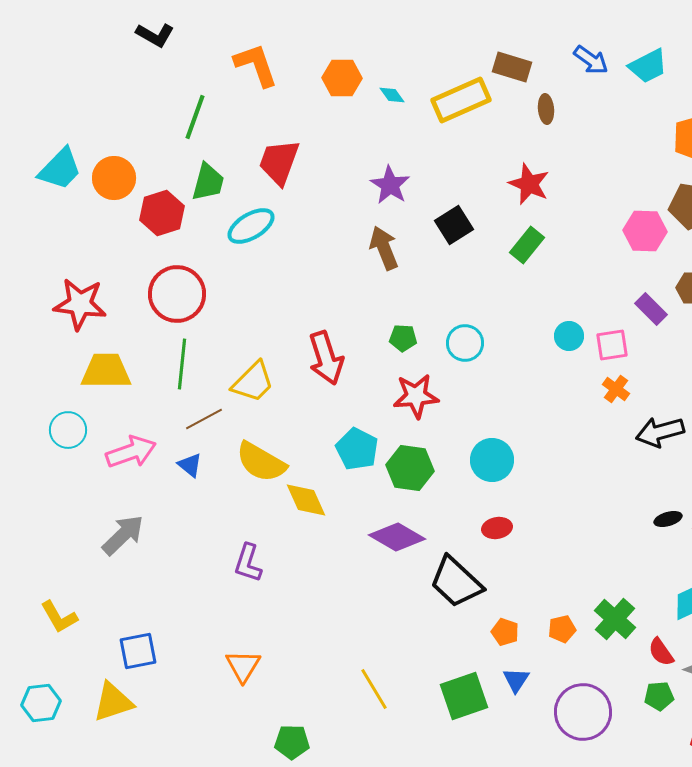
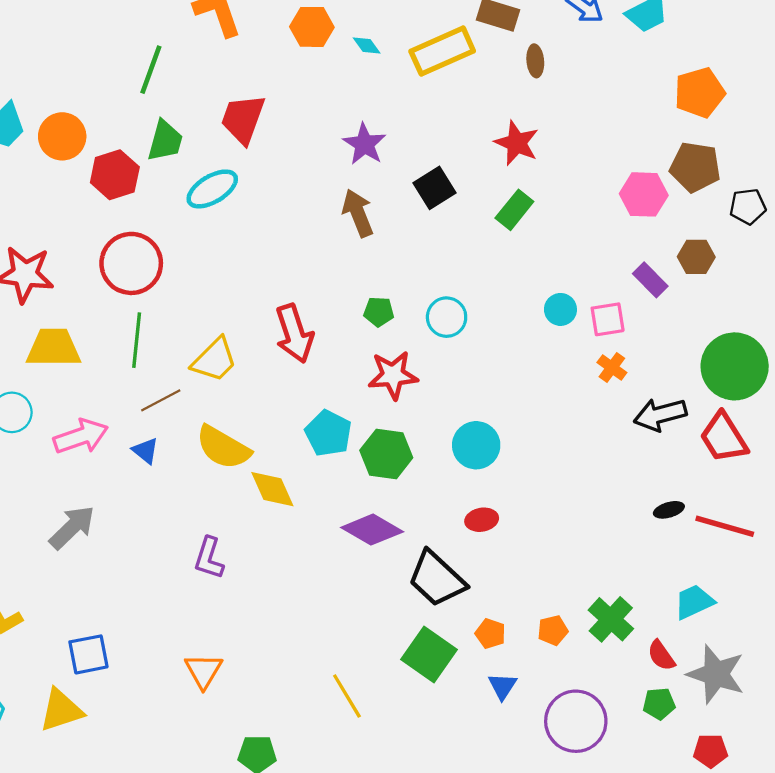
green square: (464, 696) -> (429, 654), moved, turned -36

